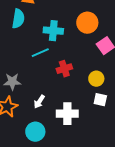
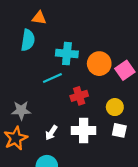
orange circle: (87, 23) -> (99, 64), moved
white cross: (67, 114) -> (84, 130), moved

